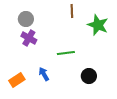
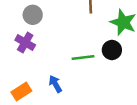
purple cross: (29, 38) -> (25, 42), moved
black circle: (89, 76) -> (112, 50), moved

